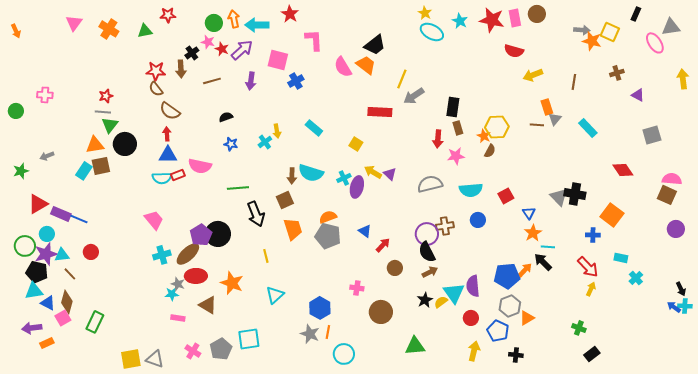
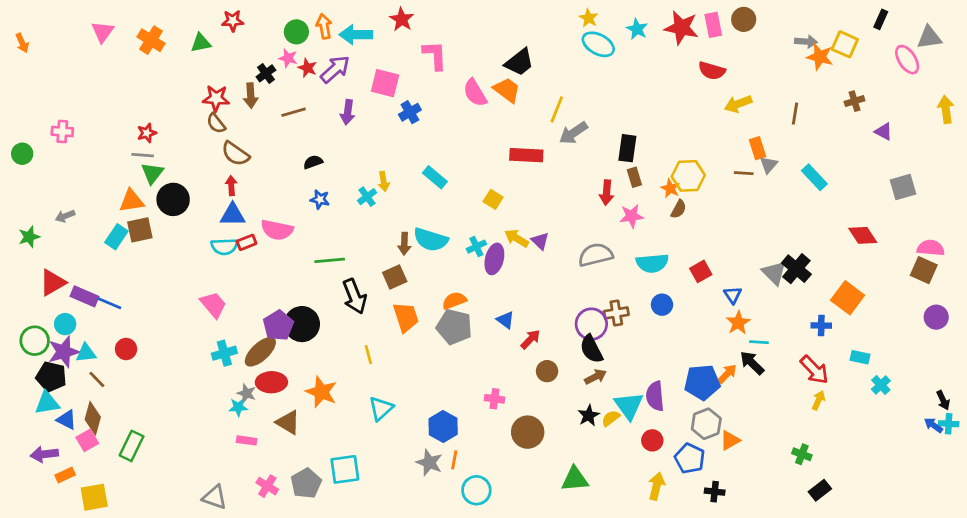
black cross: (575, 194) -> (796, 269), turned 30
yellow square: (131, 359) -> (94, 497), moved

